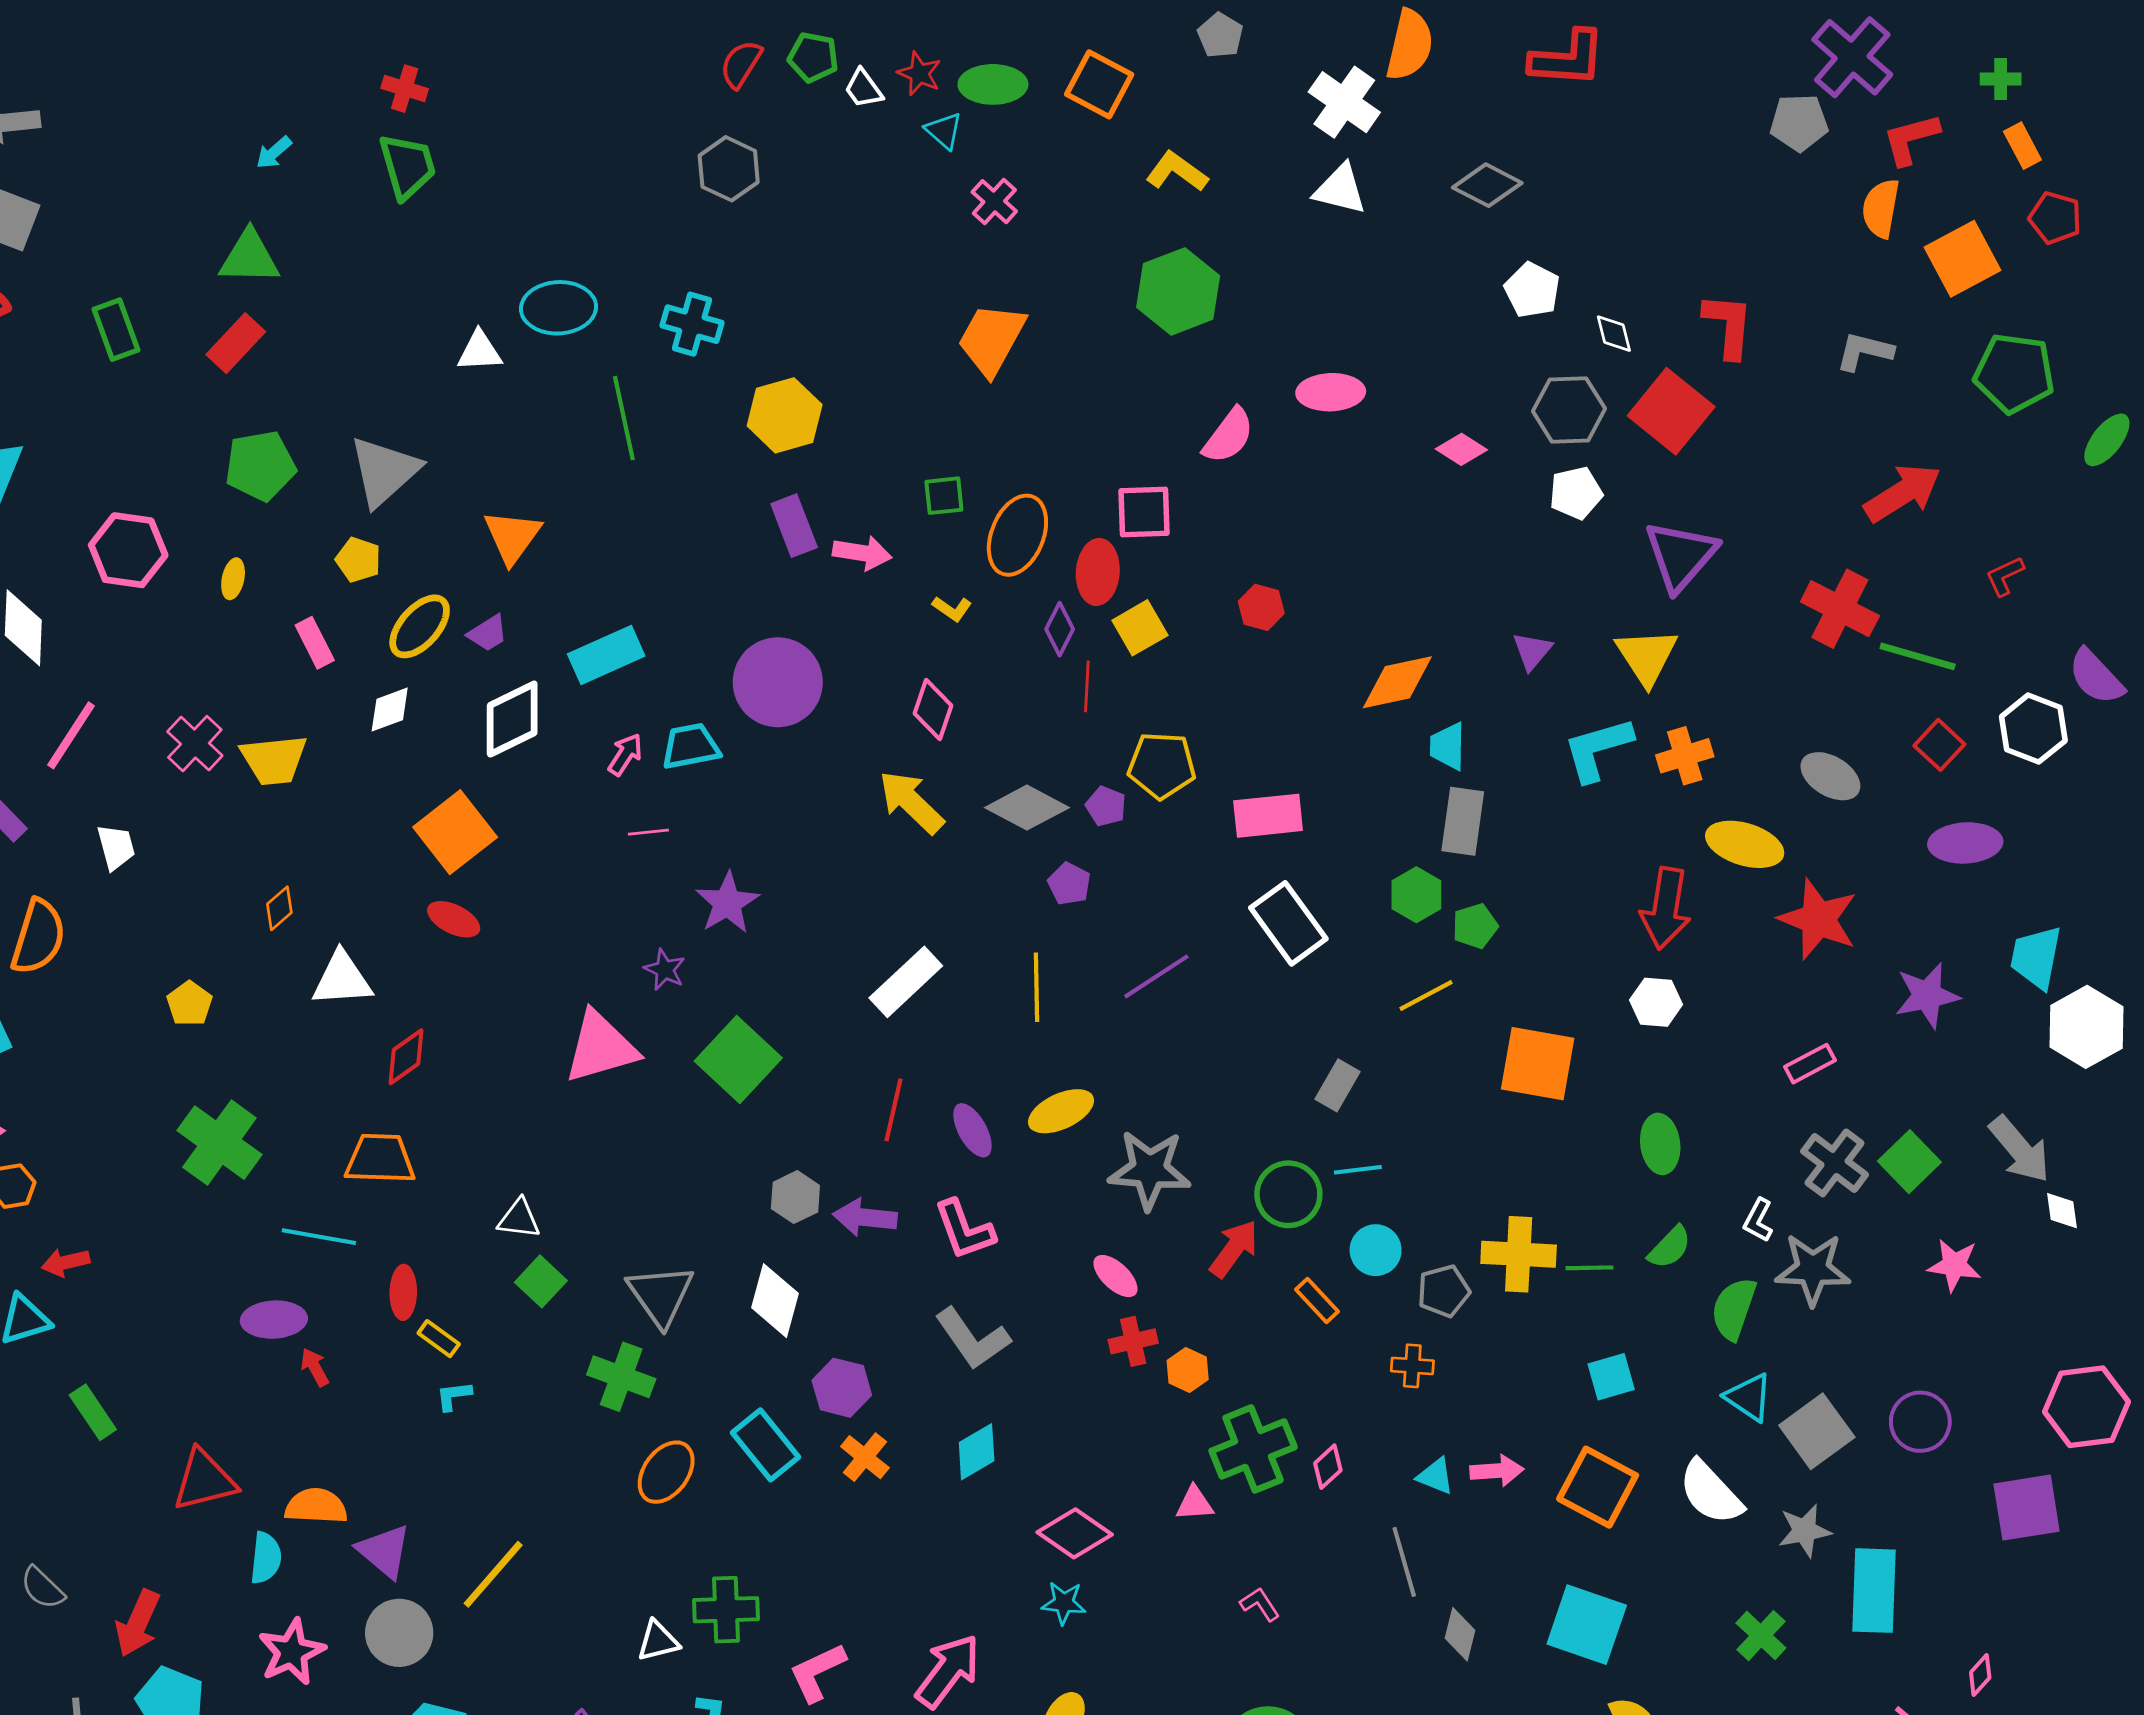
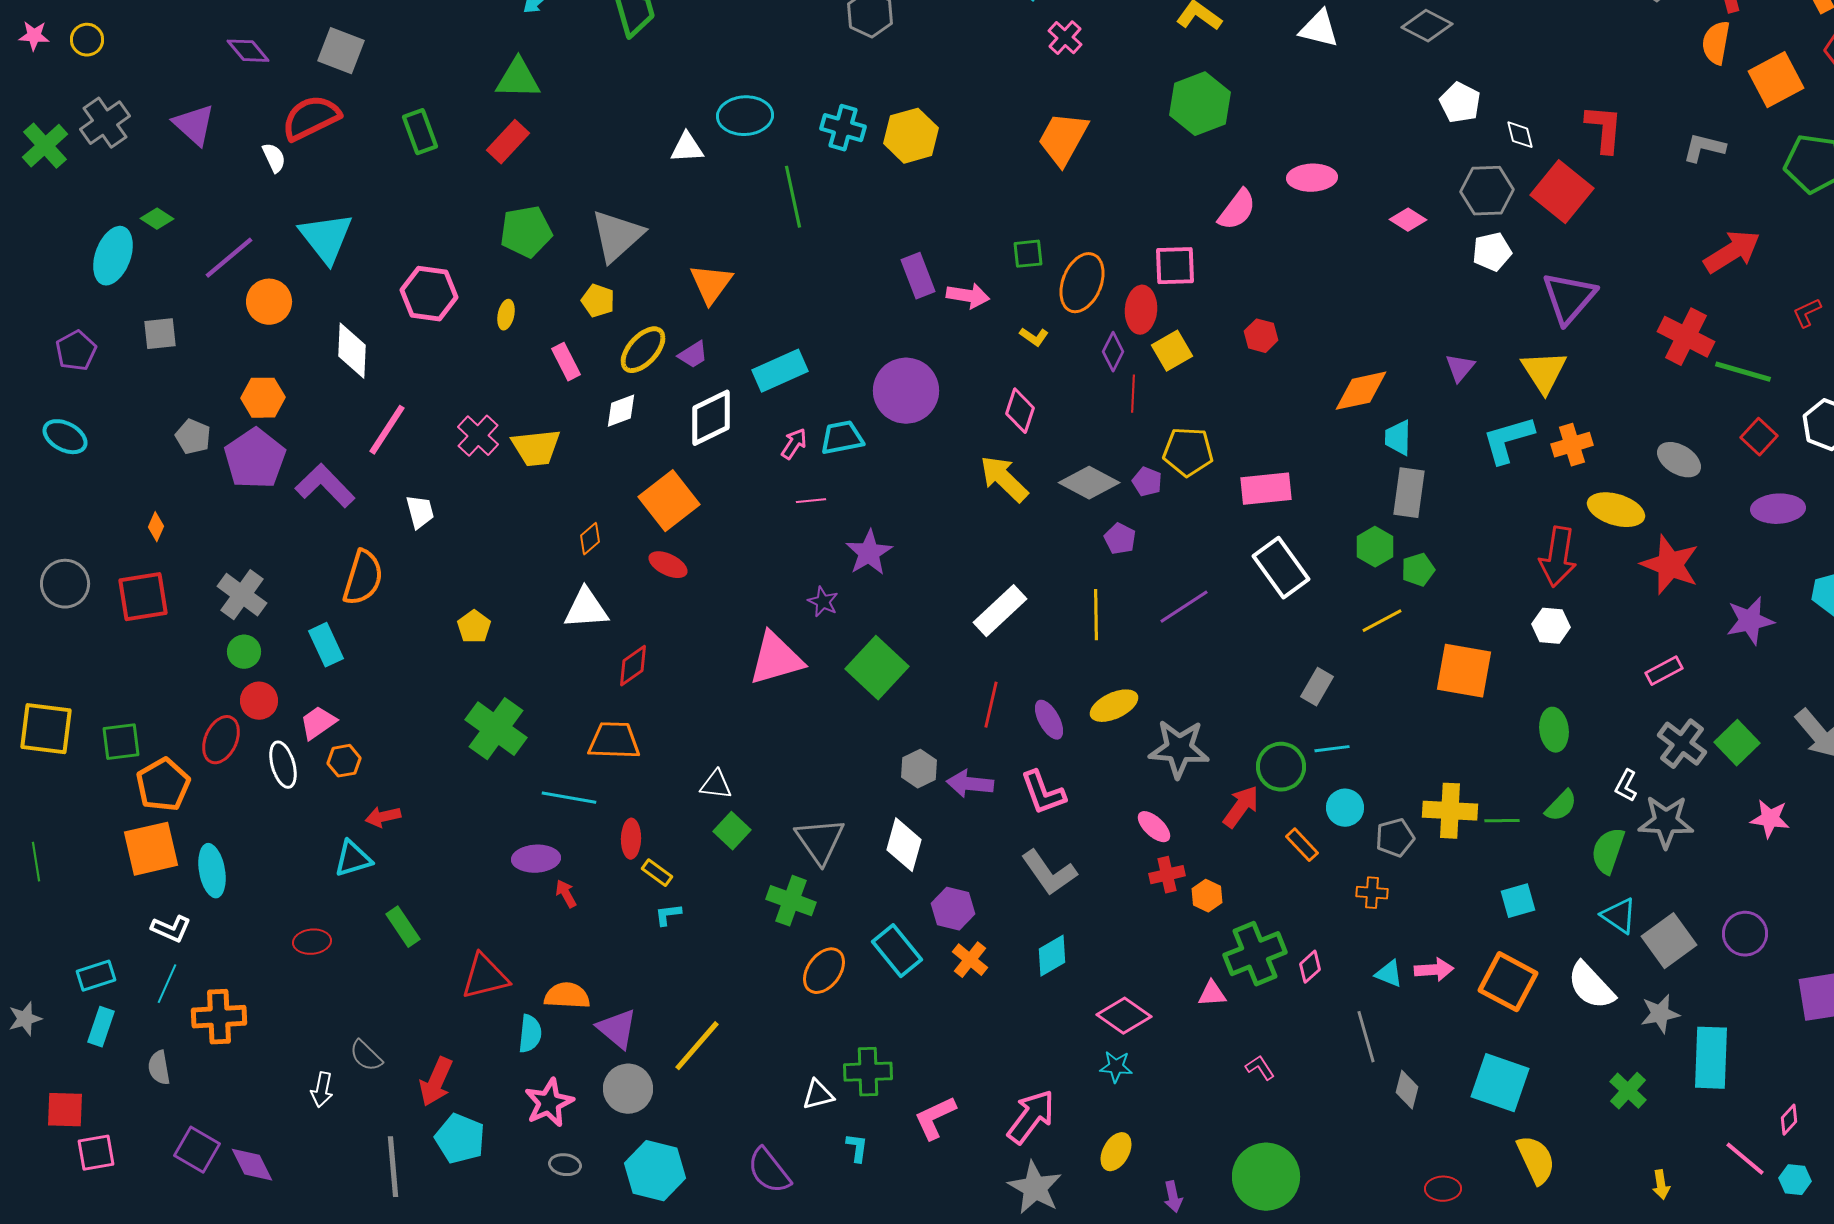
yellow hexagon: (785, 415) -> (911, 136), moved
orange diamond: (279, 908) -> (590, 539), moved

